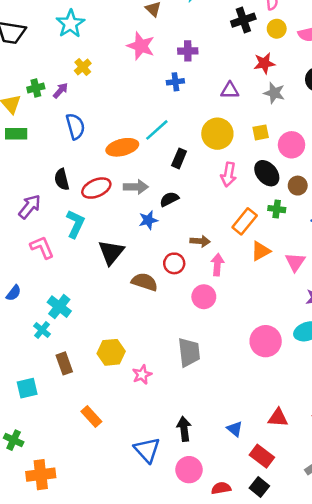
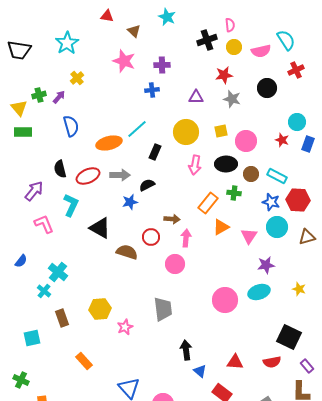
black ellipse: (267, 173) -> (226, 164), turned -50
black triangle: (111, 252) -> (100, 228), turned -40
black arrow: (184, 429) -> (186, 350), moved

